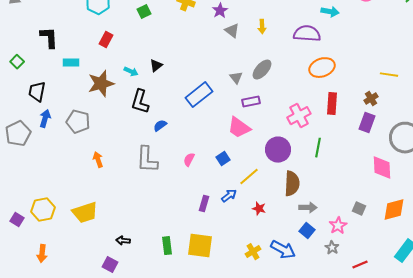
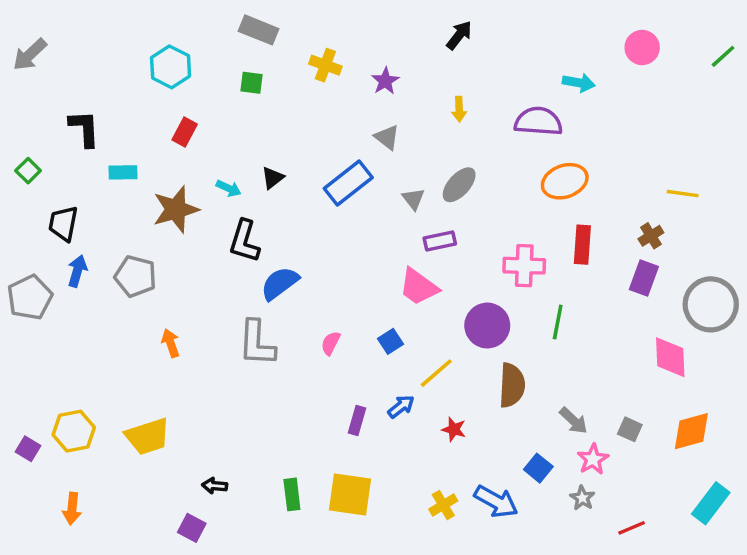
green square: (144, 12) -> (251, 83), turned 32
gray triangle: (232, 31) -> (387, 137), moved
blue rectangle: (199, 95) -> (348, 183), moved
pink cross: (299, 116) -> (524, 266), turned 30
blue semicircle: (160, 126) -> (280, 283), size x1.6
gray arrow: (308, 208) -> (573, 421), moved, turned 42

